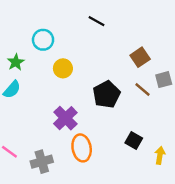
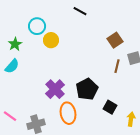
yellow circle: (63, 68) -> (51, 40), moved
brown line: (143, 90) -> (117, 66), turned 64
black pentagon: (106, 94) -> (87, 89), moved

